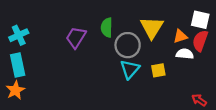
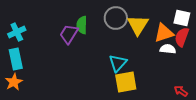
green semicircle: (107, 28) -> (82, 25), moved
orange triangle: (180, 36) -> (164, 33), size x1.5
gray circle: (128, 45) -> (116, 18), moved
yellow square: (158, 70) -> (126, 82), moved, size x1.6

